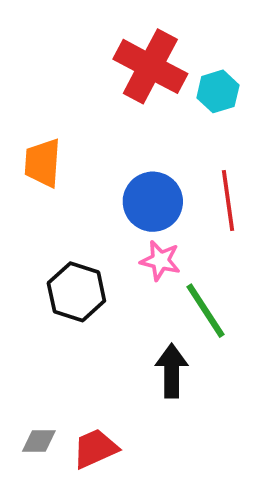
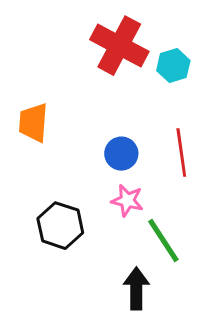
blue circle: (153, 202) -> (121, 154), size x0.7

